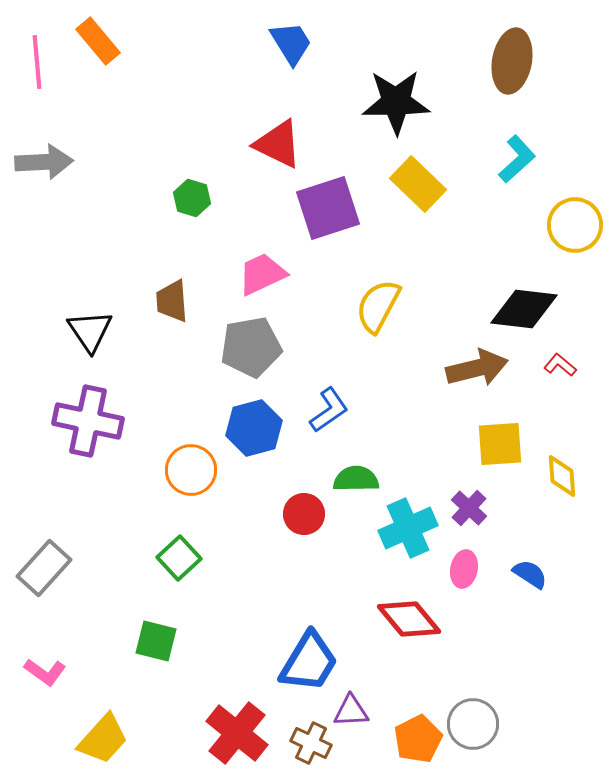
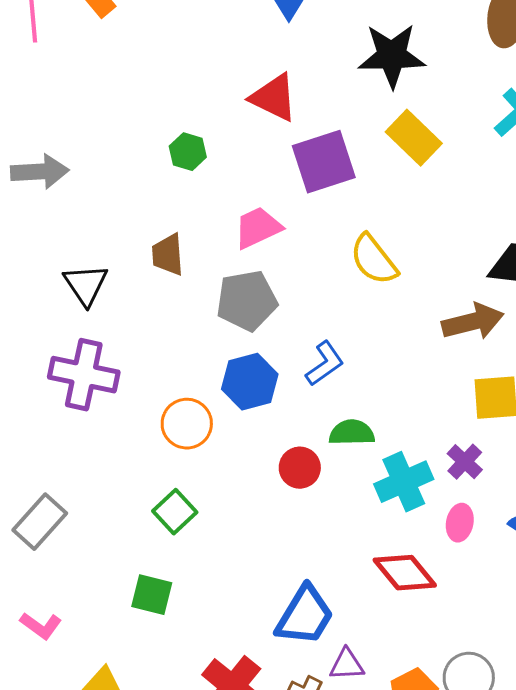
gray arrow: (44, 162) -> (40, 172), moved
yellow semicircle: (378, 306) -> (374, 260), turned -66

